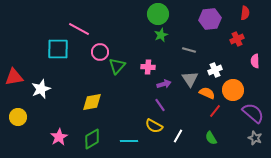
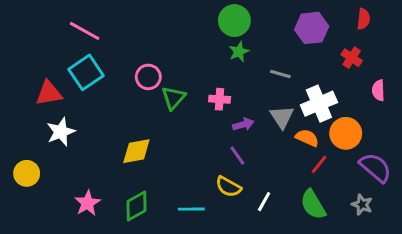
pink line: (79, 29) -> (85, 31), moved
red cross: (237, 39) -> (352, 58), turned -32
cyan square: (58, 49) -> (86, 72), turned -35
white cross: (215, 70) -> (319, 104), size x1.6
red triangle: (14, 77) -> (49, 93), moved
green semicircle: (211, 138) -> (313, 205), size x1.5
gray star: (255, 138) -> (362, 205), moved

